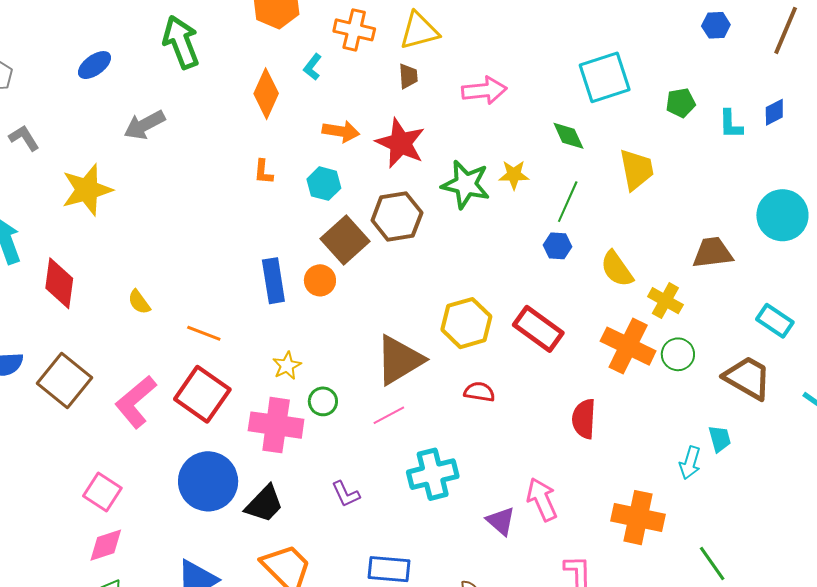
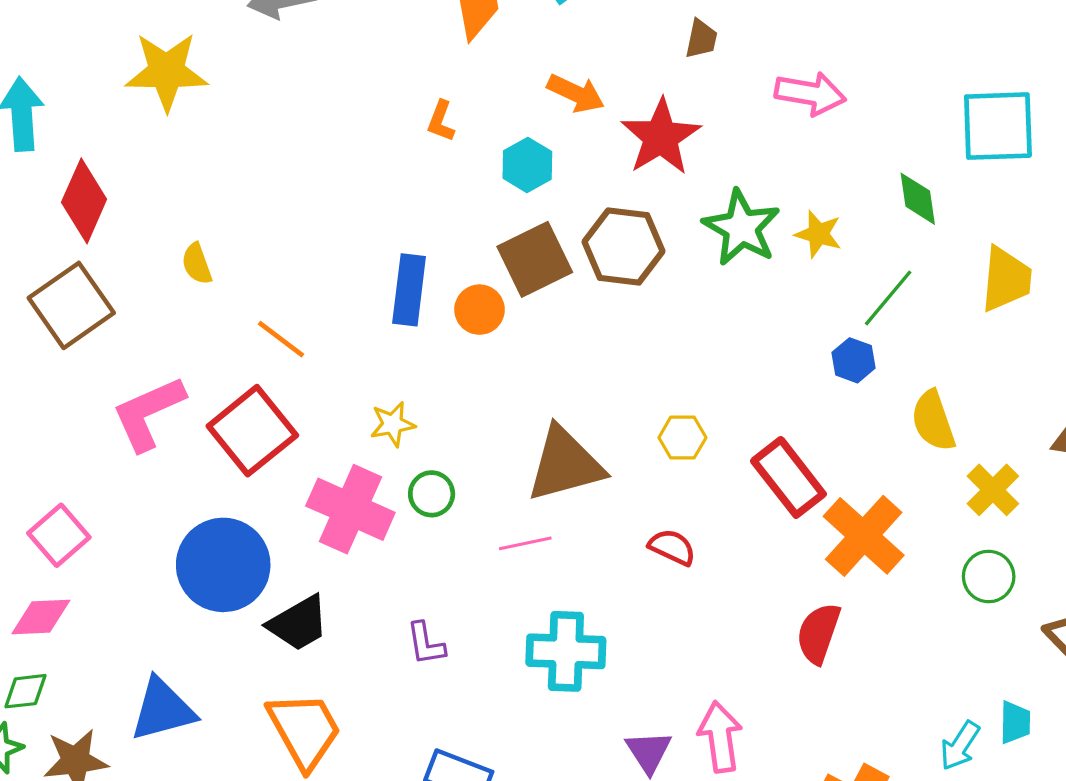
yellow hexagon: (466, 323) -> (682, 438), size x0.6
orange cross: (628, 346) -> (864, 536), moved
brown square: (65, 381) -> (71, 305), moved

